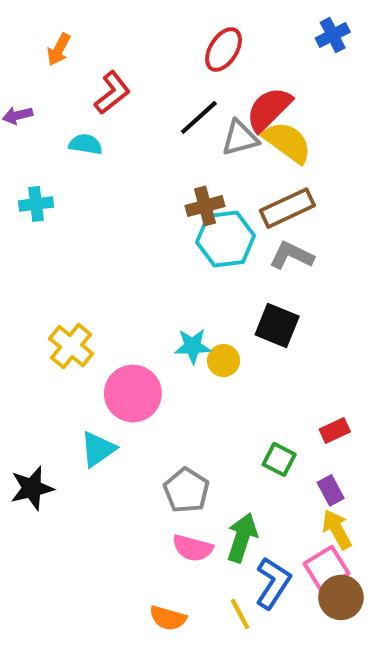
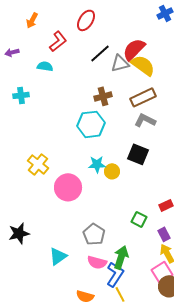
red ellipse: (224, 49) -> (86, 20), moved
cyan hexagon: (226, 239) -> (91, 124), moved
cyan triangle: (98, 449) -> (58, 256), moved
blue L-shape: (273, 583) -> (115, 274), moved

